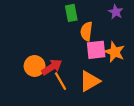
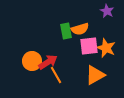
green rectangle: (71, 13) -> (66, 31), moved
orange semicircle: (86, 31) -> (80, 29), turned -114
orange triangle: (90, 81) -> (95, 75), moved

